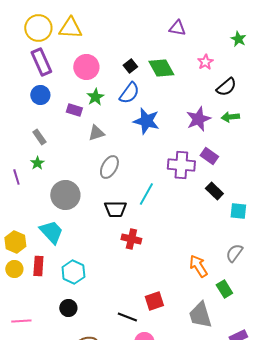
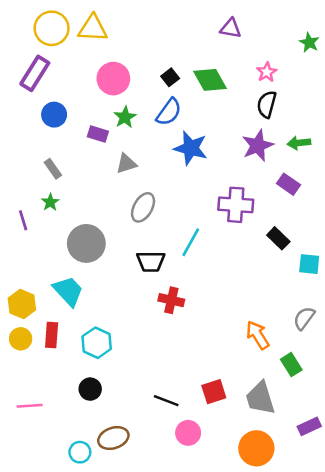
purple rectangle: (41, 62) -> (35, 73), moved, turned 56
black semicircle: (226, 87) -> (267, 104), moved, turned 145
purple rectangle: (209, 156) -> (289, 184), moved
red square: (154, 301) -> (214, 392), moved

